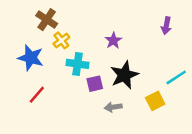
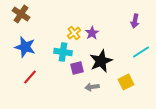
brown cross: (47, 20) -> (21, 14), moved
yellow cross: (61, 40) -> (74, 33), moved
cyan line: (176, 77) -> (141, 52), moved

